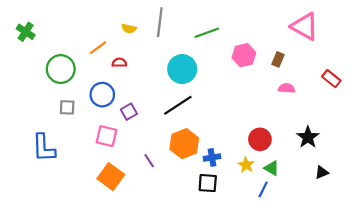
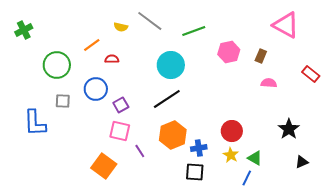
gray line: (160, 22) -> (150, 21), turned -60
green cross: (26, 32) -> (24, 30), turned 30
pink square: (107, 136) -> (120, 131), moved
red circle: (260, 139) -> (232, 131), moved
blue L-shape: (44, 148) -> (35, 123), moved

